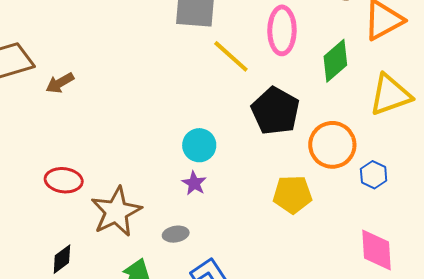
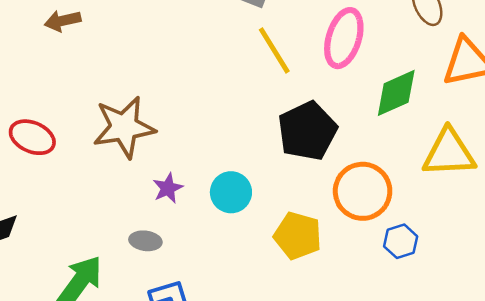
cyan circle: (199, 145) -> (231, 192), moved
purple star: (194, 183) -> (168, 188), moved
brown star: (116, 212) -> (124, 127), moved

